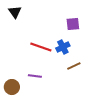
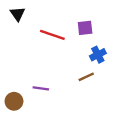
red line: (41, 47) -> (52, 35), moved
blue cross: (63, 47) -> (98, 55), moved

